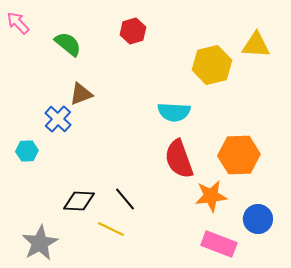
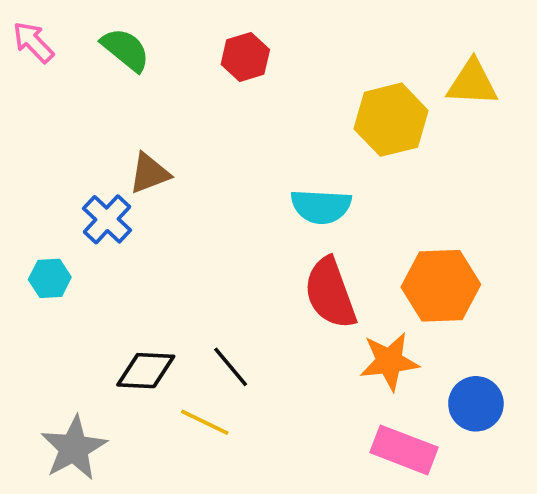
green semicircle: (68, 44) -> (125, 50), moved

